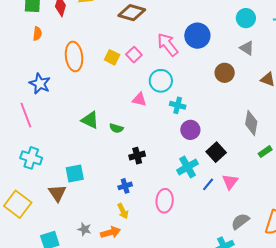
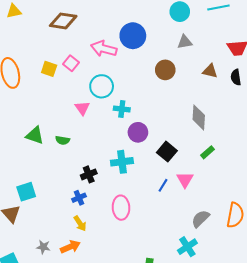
pink arrow: (168, 45) -> (104, 49), turned -30
gray triangle: (247, 48) -> (185, 42), turned -35
pink triangle: (139, 99) -> (82, 108), turned 49
green rectangle: (265, 152) -> (207, 152), moved
black cross: (137, 156) -> (89, 174), moved
cyan cross: (188, 167) -> (122, 162), moved, turned 30

